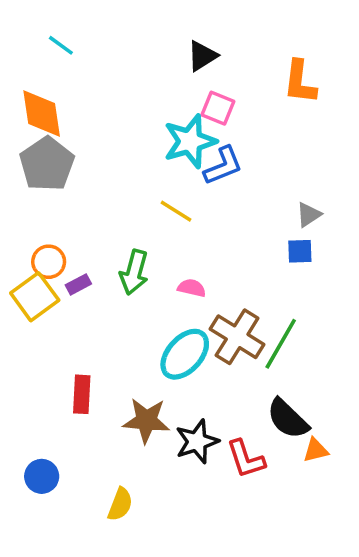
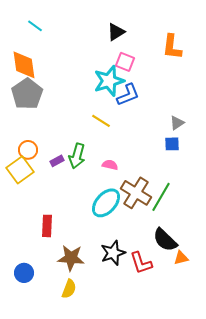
purple rectangle: (78, 284) -> (57, 161), moved
brown star: (146, 421) -> (71, 258), moved

